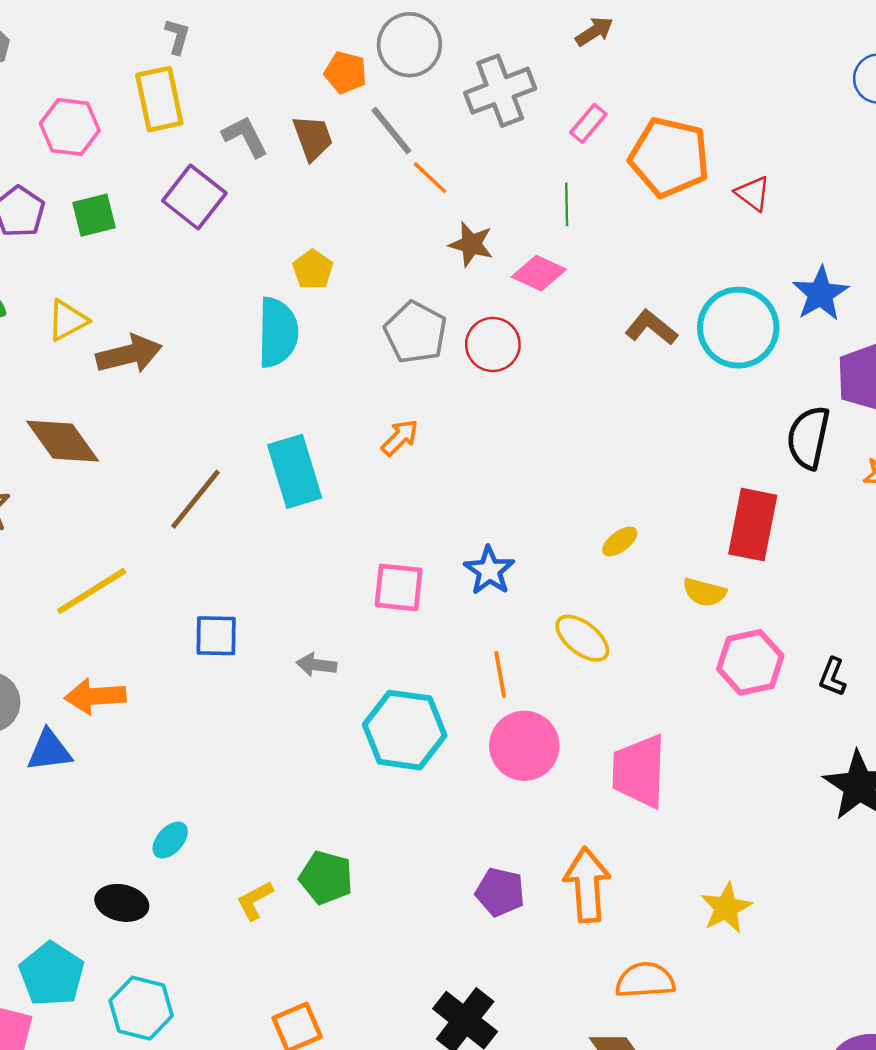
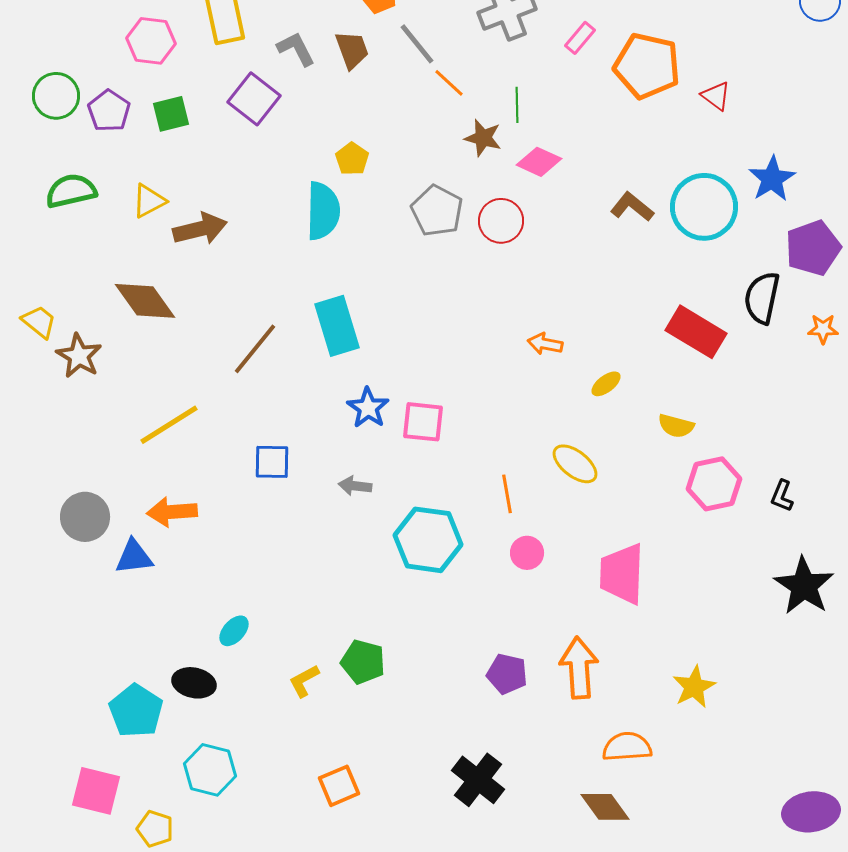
green line: (567, 204) -> (517, 105), moved
orange arrow: (400, 438) -> (545, 344), moved, turned -124
red rectangle: (753, 525) -> (696, 332), moved, turned -70
blue star: (489, 571) -> (368, 408), moved
pink circle: (524, 746) -> (527, 553), size x0.6
cyan pentagon: (52, 974) -> (136, 711), moved

